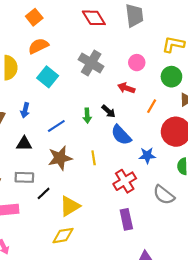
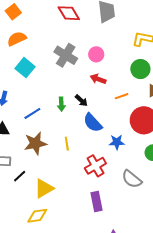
pink circle: (137, 63) -> (96, 54), moved
orange line: (152, 106) -> (122, 96), turned 40

